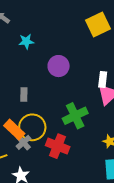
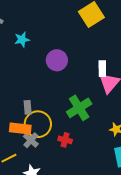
gray rectangle: (24, 94) -> (28, 107), moved
orange rectangle: (14, 130) -> (20, 128), turned -30
red cross: (58, 146) -> (65, 140), size x0.6

